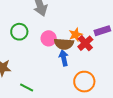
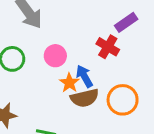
orange star: (76, 35) -> (69, 83), moved
brown semicircle: (64, 44) -> (85, 98), moved

